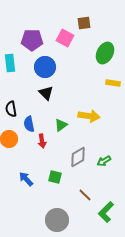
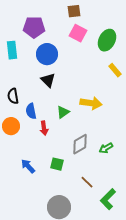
brown square: (84, 23) -> (74, 11), moved
pink square: (65, 38) -> (78, 33), moved
yellow rectangle: (113, 83) -> (115, 70), turned 40

